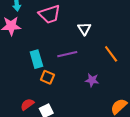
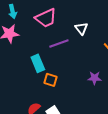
purple line: (67, 54) -> (59, 43), moved

